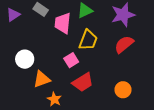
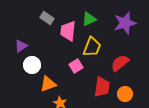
purple triangle: (13, 15) -> (21, 46), moved
red semicircle: (124, 44) -> (120, 63), moved
red trapezoid: (83, 82) -> (102, 87), moved, turned -50

